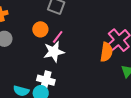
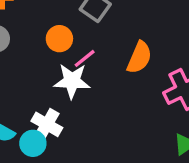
orange semicircle: (106, 52) -> (139, 57), moved

